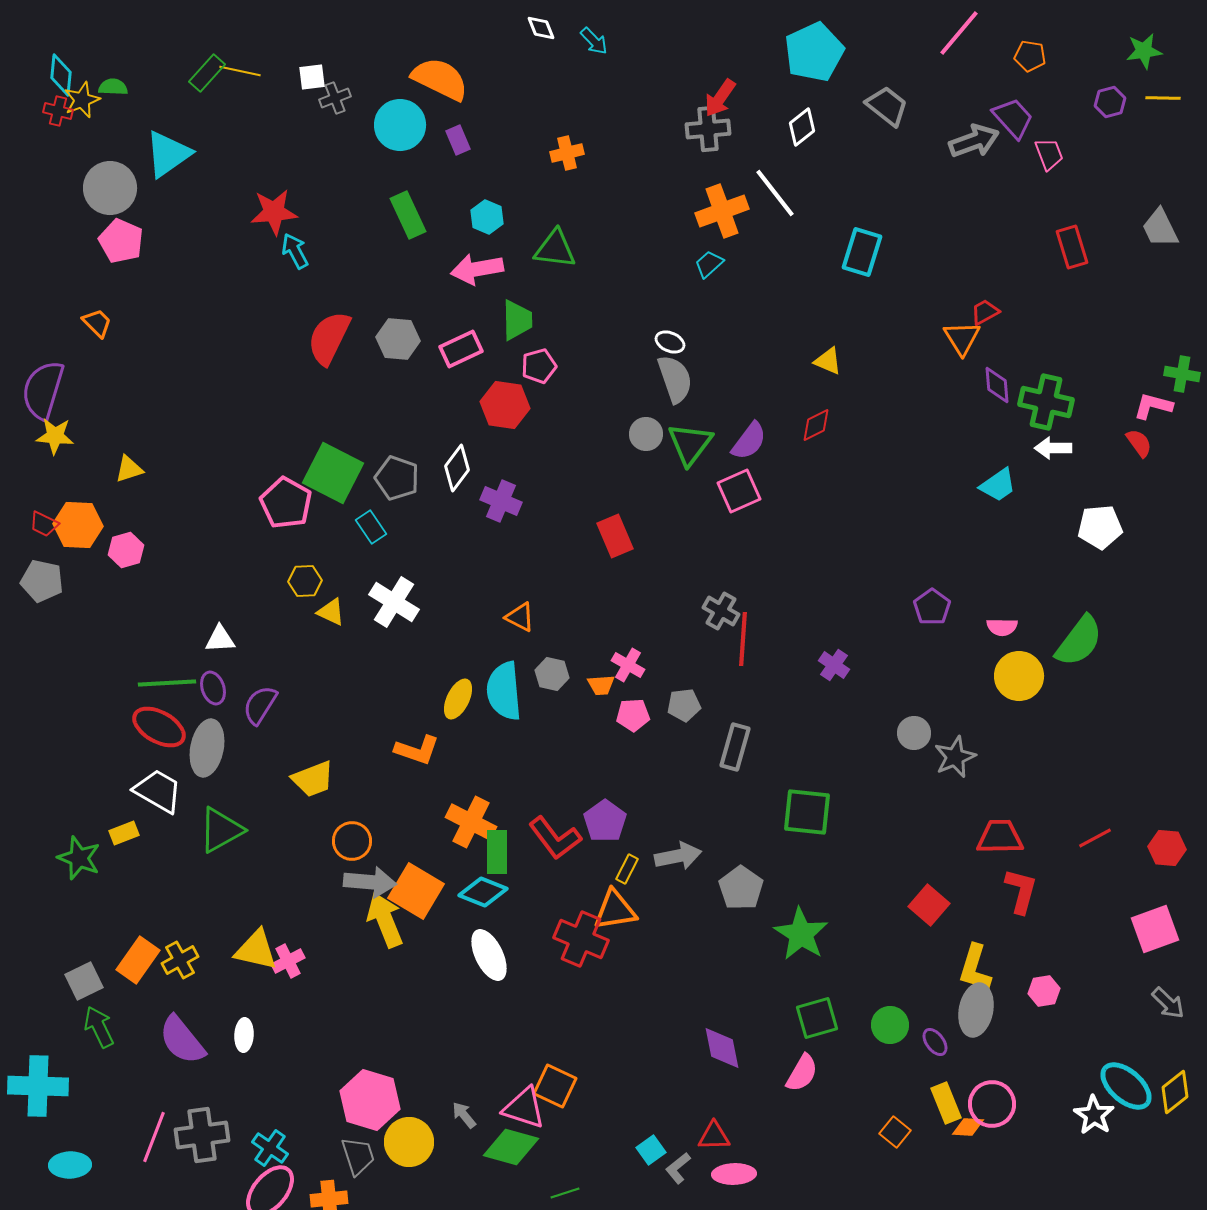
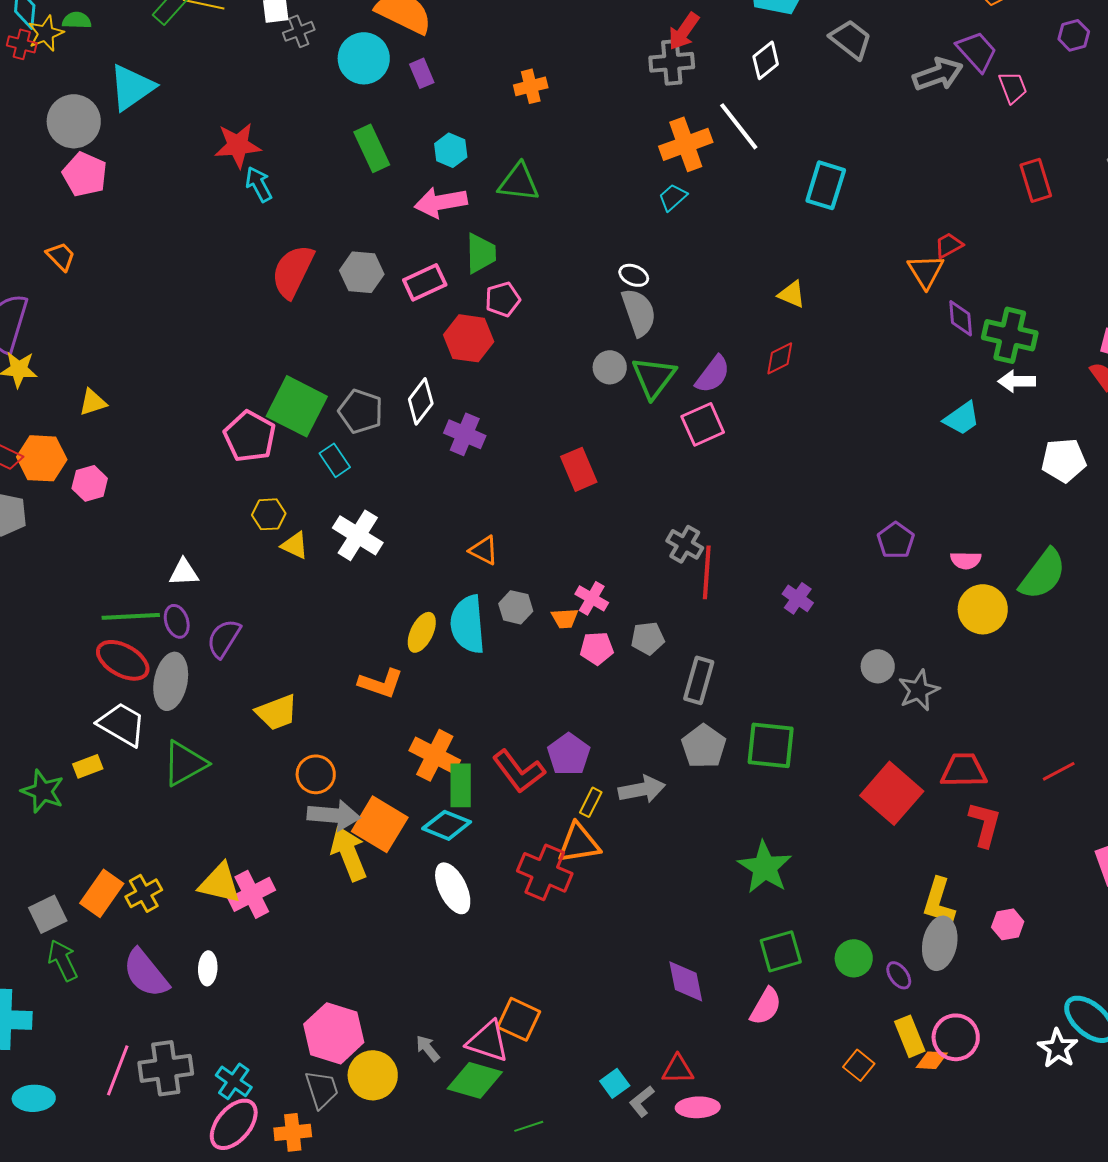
gray pentagon: (741, 888) -> (704, 746), moved
red square: (929, 905) -> (892, 793), moved, size x1.5
pink cross: (288, 961) -> (252, 894), size x1.4

